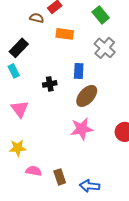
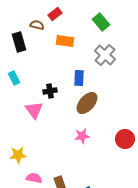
black rectangle: (19, 48) -> (19, 42), moved, turned -60
pink triangle: (20, 109) -> (34, 110), moved
pink star: (82, 129) -> (82, 136), size x0.7

